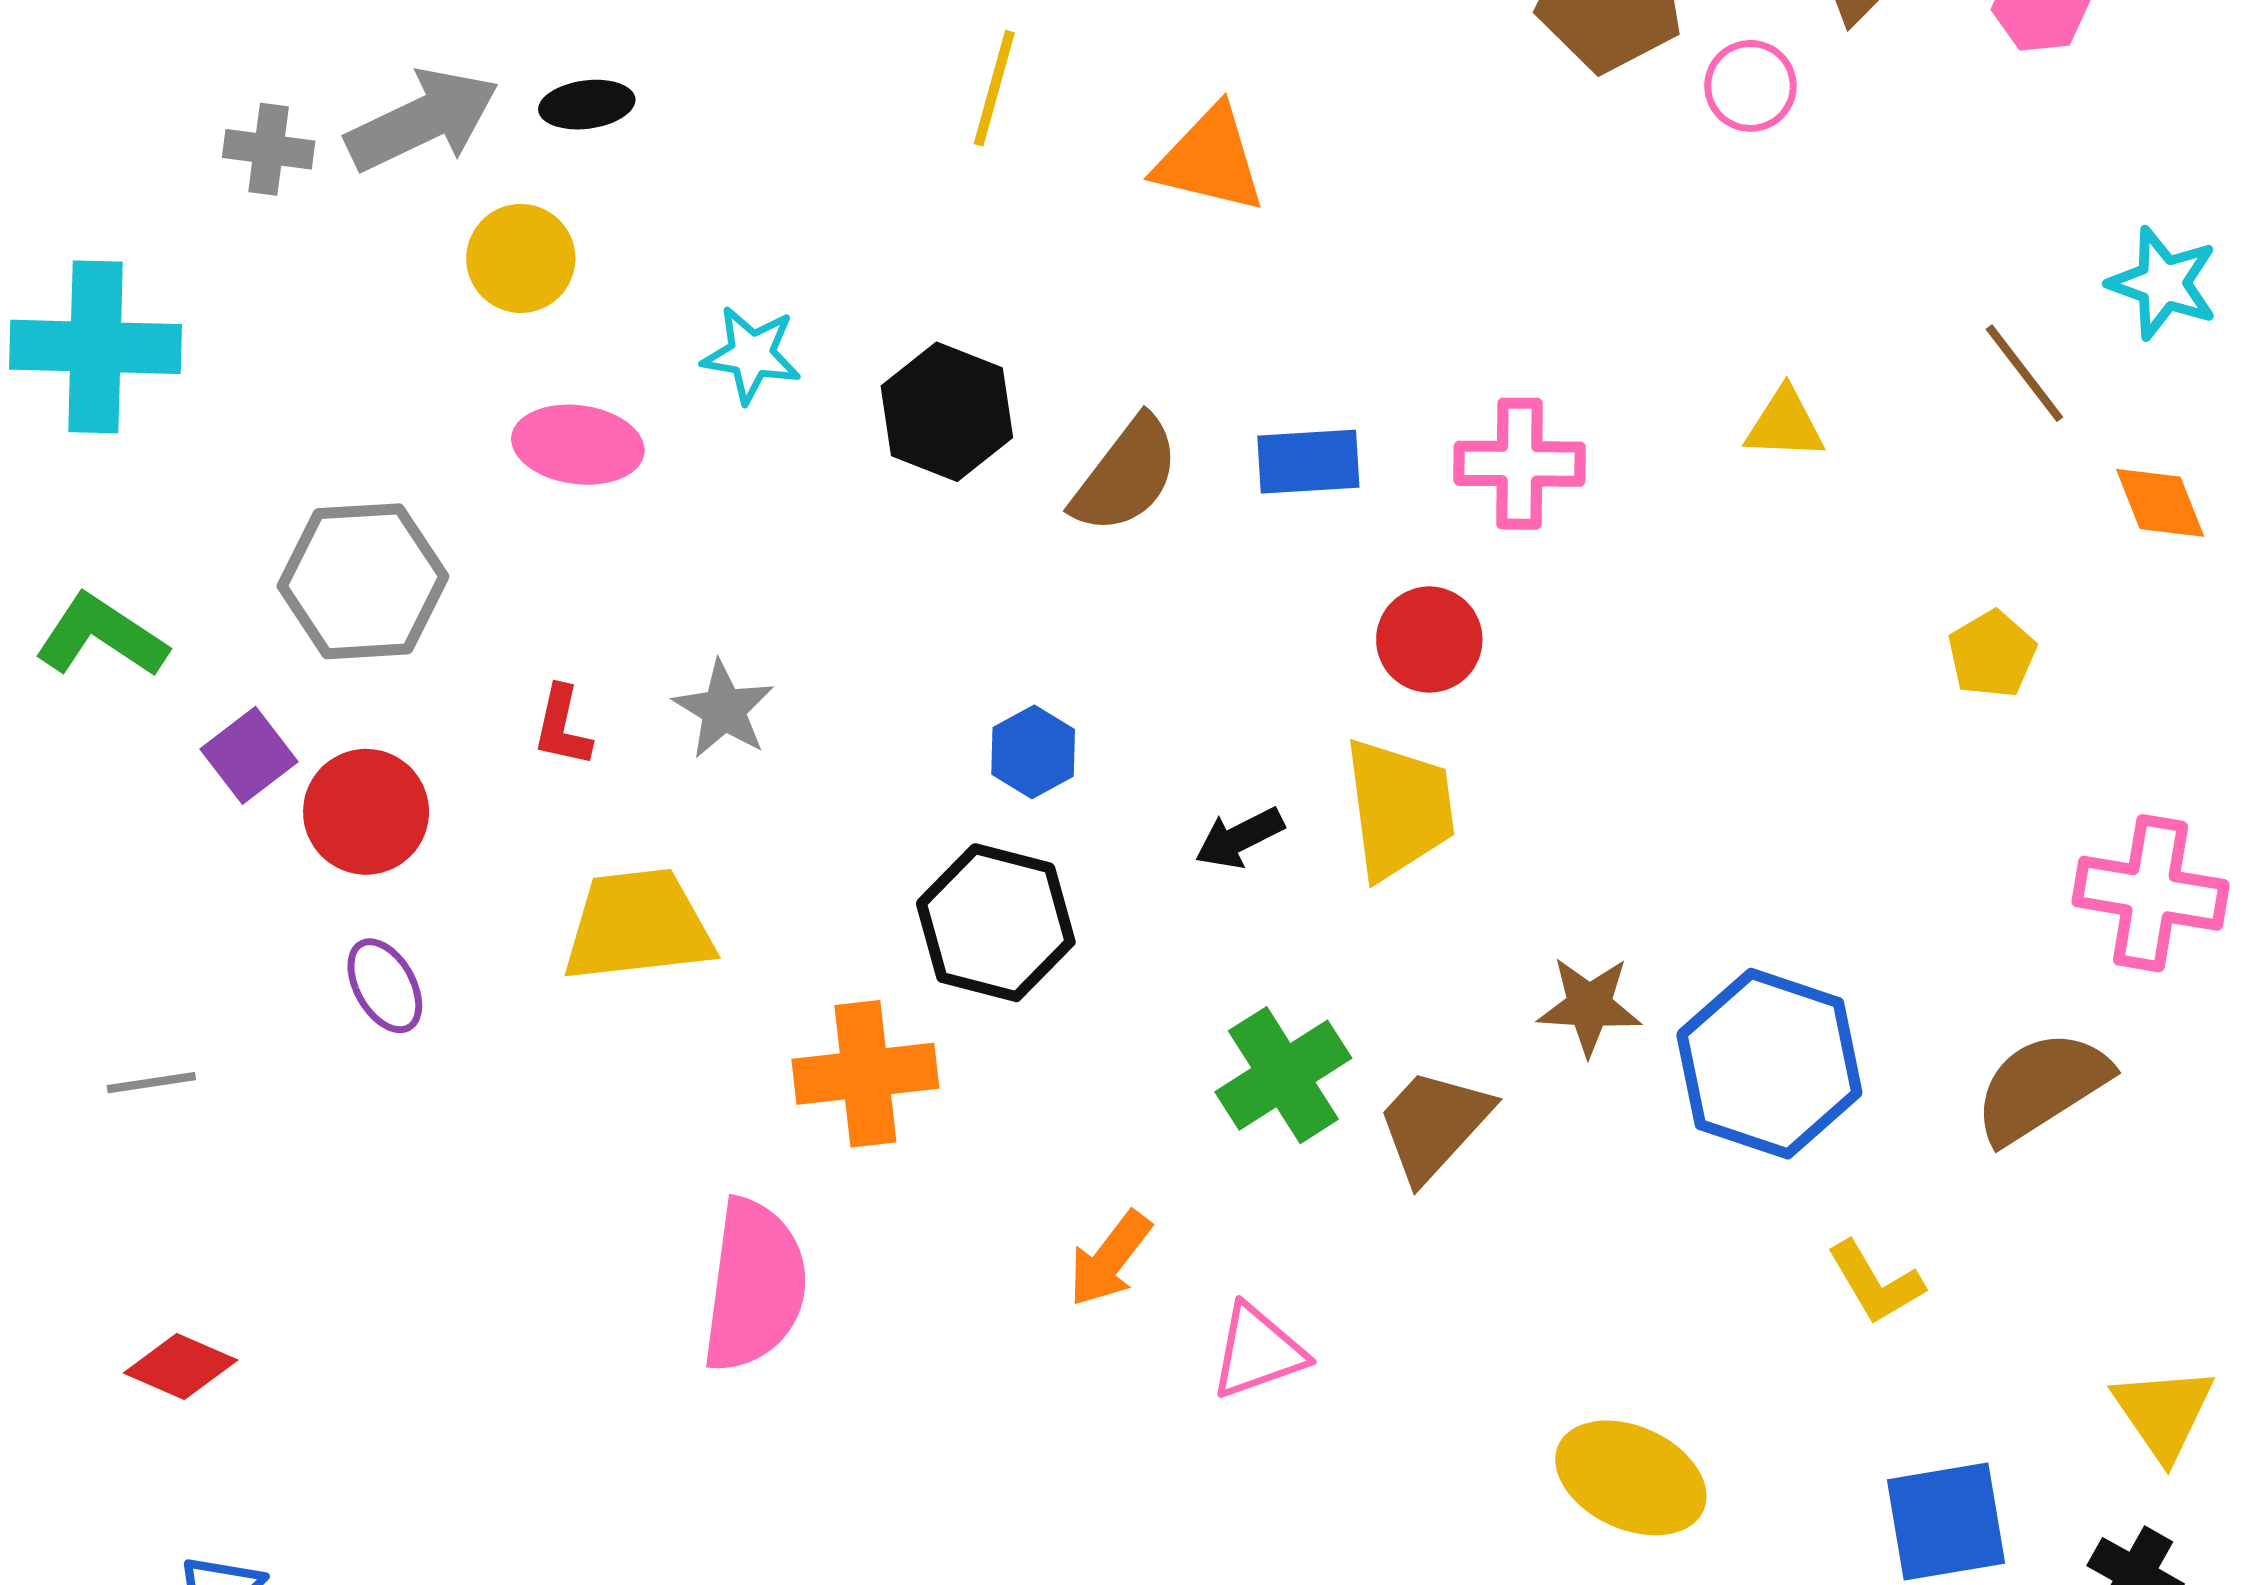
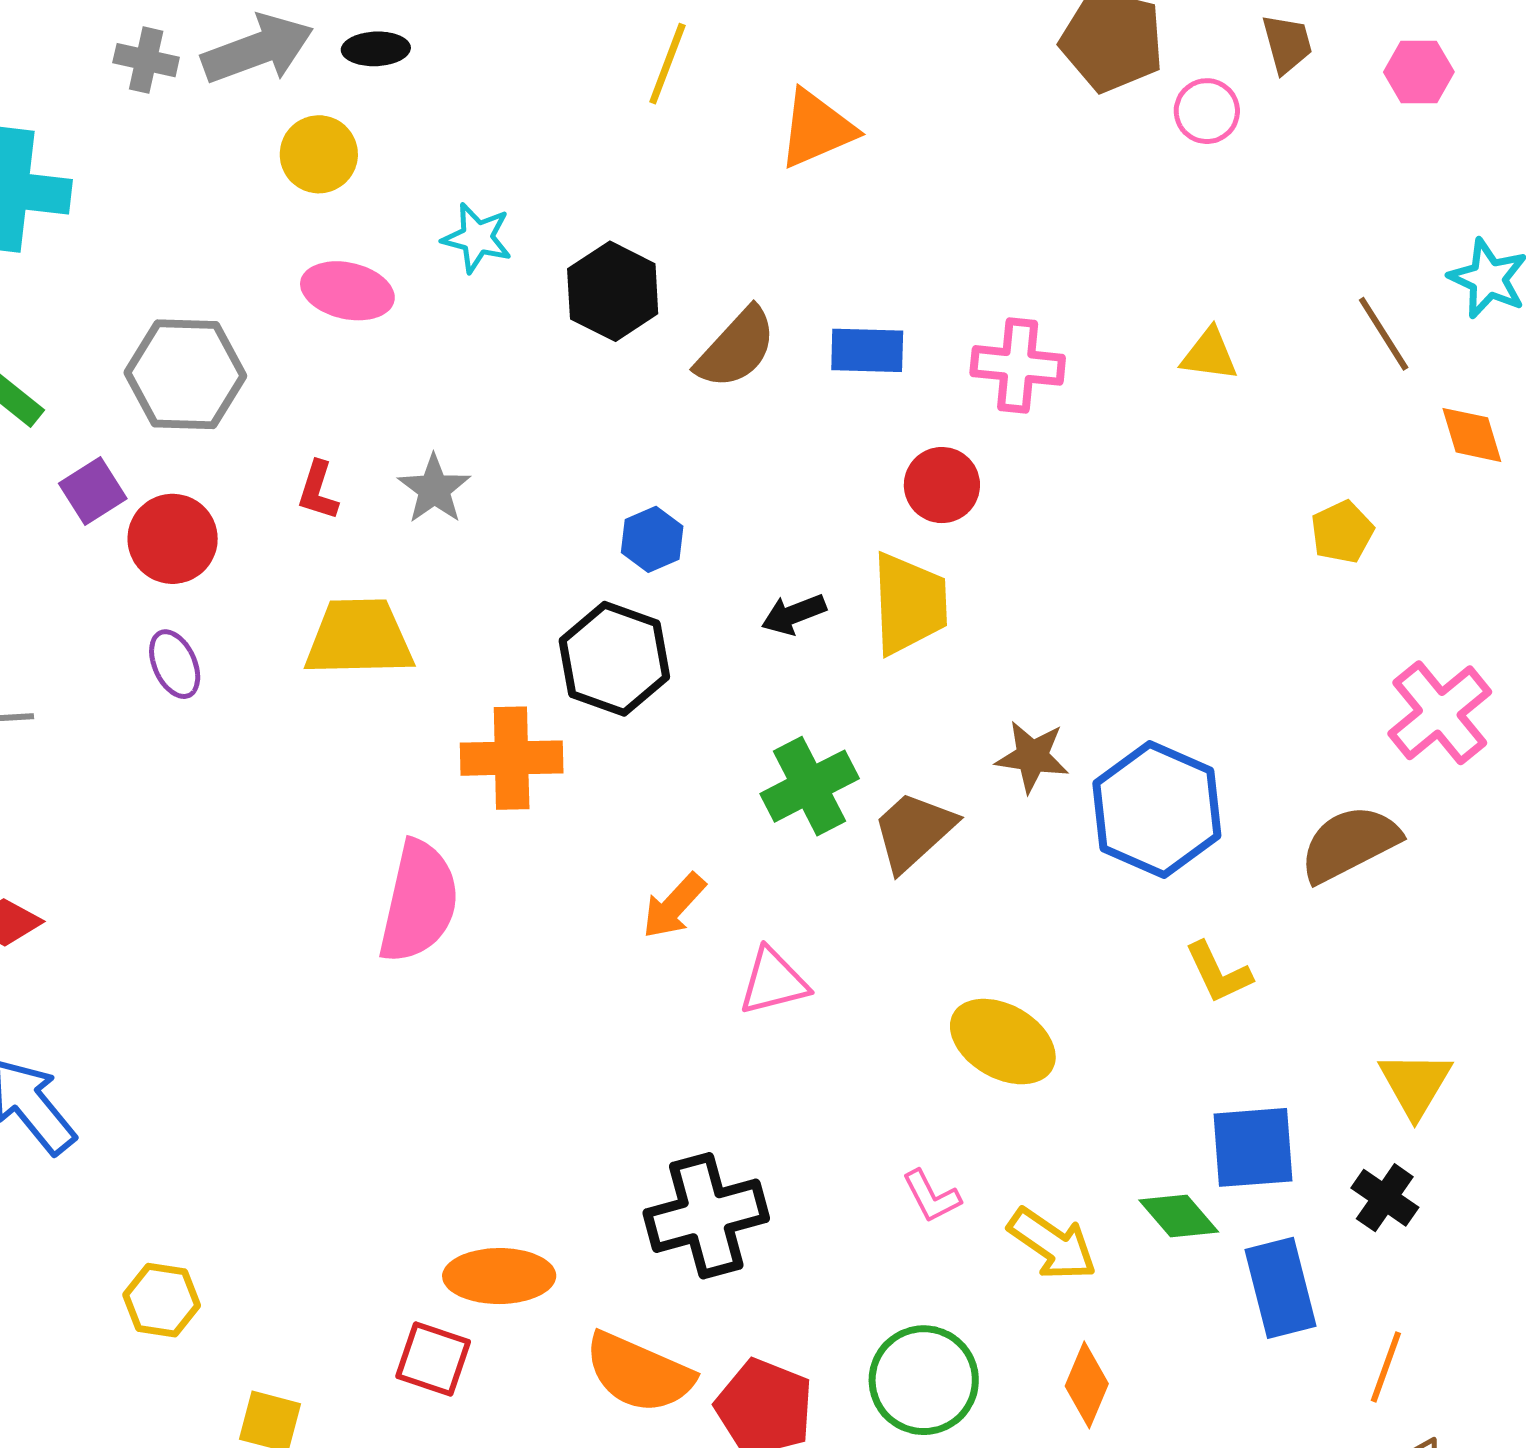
orange triangle: (1210, 160) -> (817, 129), turned -42
pink cross: (2151, 893) -> (1440, 713), turned 36
yellow ellipse: (1631, 1478) -> (1003, 1042), moved

